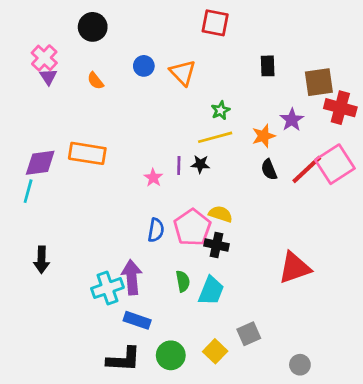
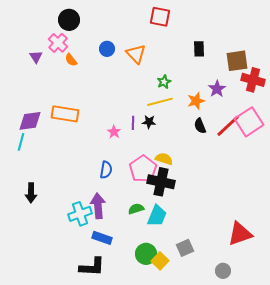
pink cross: (44, 58) -> (58, 43), moved
blue semicircle: (156, 230) -> (106, 170), moved
black cross: (216, 245) -> (161, 182), size x1.5
red triangle: (295, 268) -> (240, 234), moved
green semicircle: (183, 281) -> (136, 209), turned -98
green circle: (171, 355) -> (146, 254), moved

